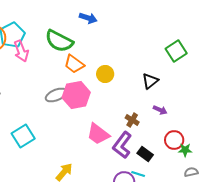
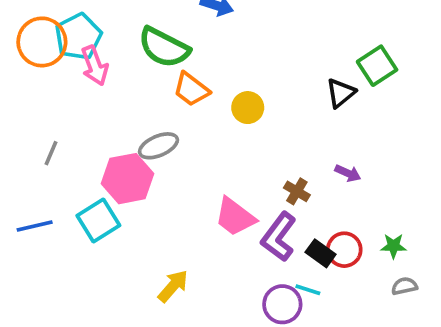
black triangle: (150, 81) -> (341, 93), moved
pink hexagon: (76, 95) -> (128, 179), moved
red circle: (174, 140) -> (344, 250), moved

